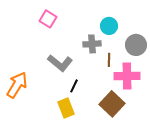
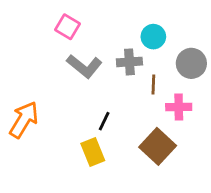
gray L-shape: (60, 63) -> (84, 66), moved
pink cross: (127, 76) -> (179, 107), size x0.7

